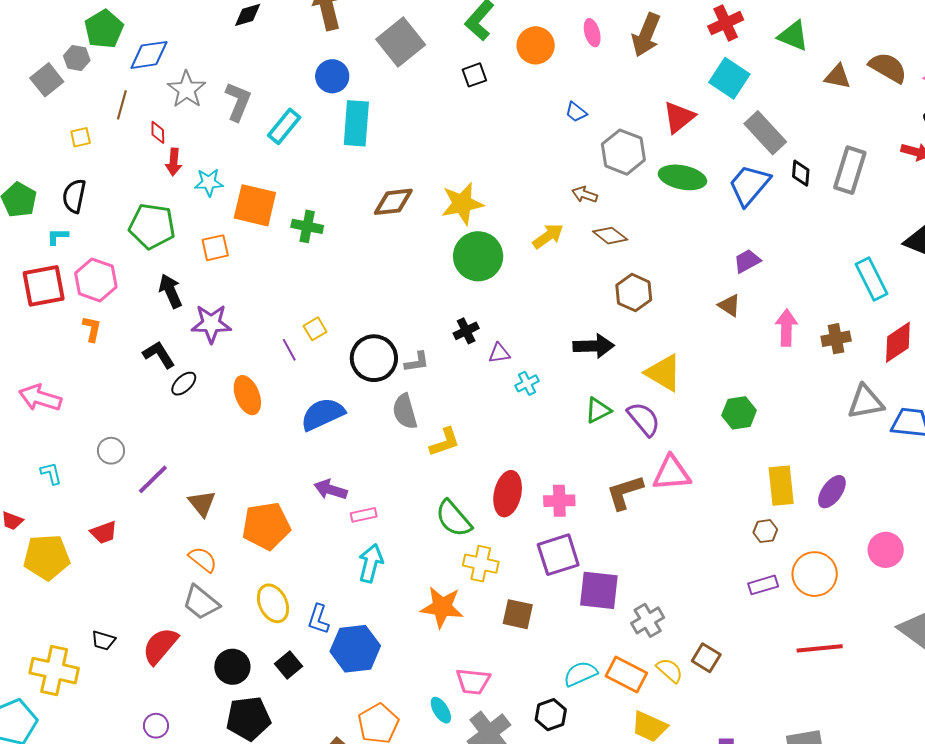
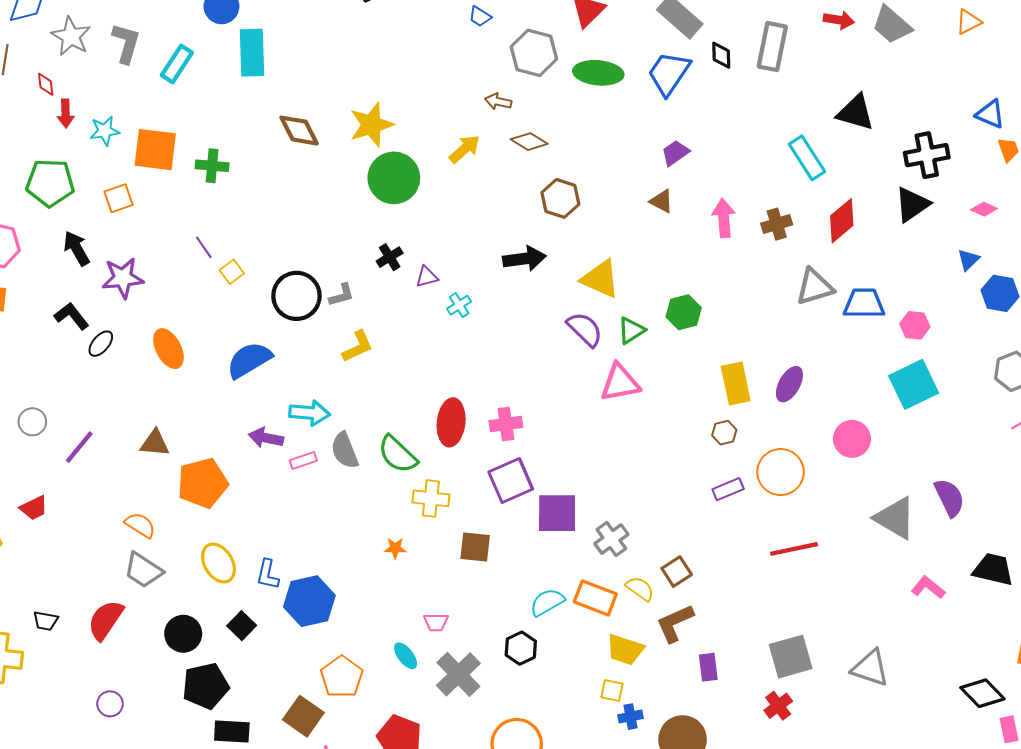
brown diamond: (393, 202) -> (299, 131), turned 75
purple line: (289, 350) -> (204, 247), moved
green triangle: (598, 410) -> (631, 330), moved
gray semicircle: (405, 411) -> (345, 450), moved
yellow L-shape: (445, 442) -> (358, 347), moved
brown L-shape: (625, 492) -> (675, 623), moved
brown triangle: (202, 503) -> (155, 443), moved, turned -40
cyan arrow: (371, 563) -> (309, 413), moved, turned 87
orange star: (442, 607) -> (395, 548), size x0.5
brown square: (706, 658) -> (677, 572), turned 32
pink trapezoid: (473, 681) -> (436, 622), size x0.7

